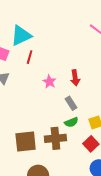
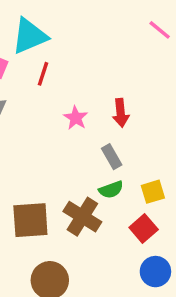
brown cross: (55, 138) -> (82, 217), turned 35

